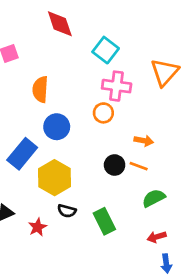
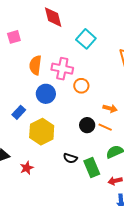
pink cross: (117, 86) -> (62, 69), moved
blue rectangle: (22, 154) -> (19, 112), size x0.6
black semicircle: (67, 211) -> (70, 158), moved
green rectangle: (104, 221) -> (92, 167), moved

